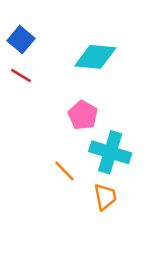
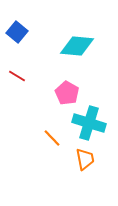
red line: (21, 75) -> (17, 76), moved

